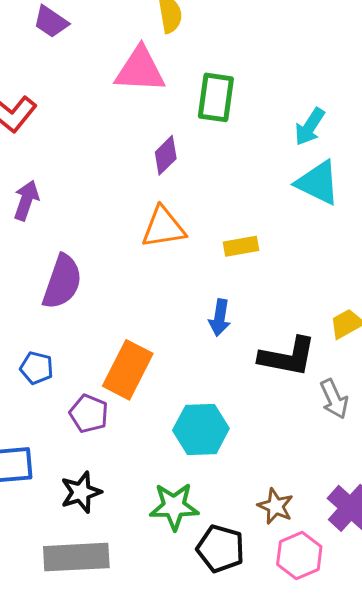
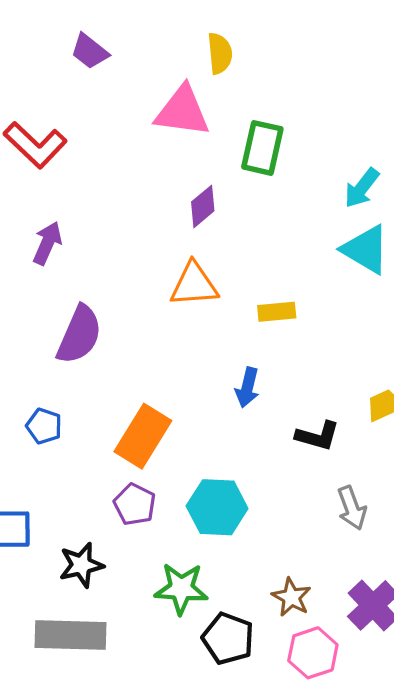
black L-shape: (288, 357) -> (318, 436), size x0.7
gray arrow: (334, 399) -> (352, 508), moved
purple pentagon: (89, 414) -> (135, 504), moved

